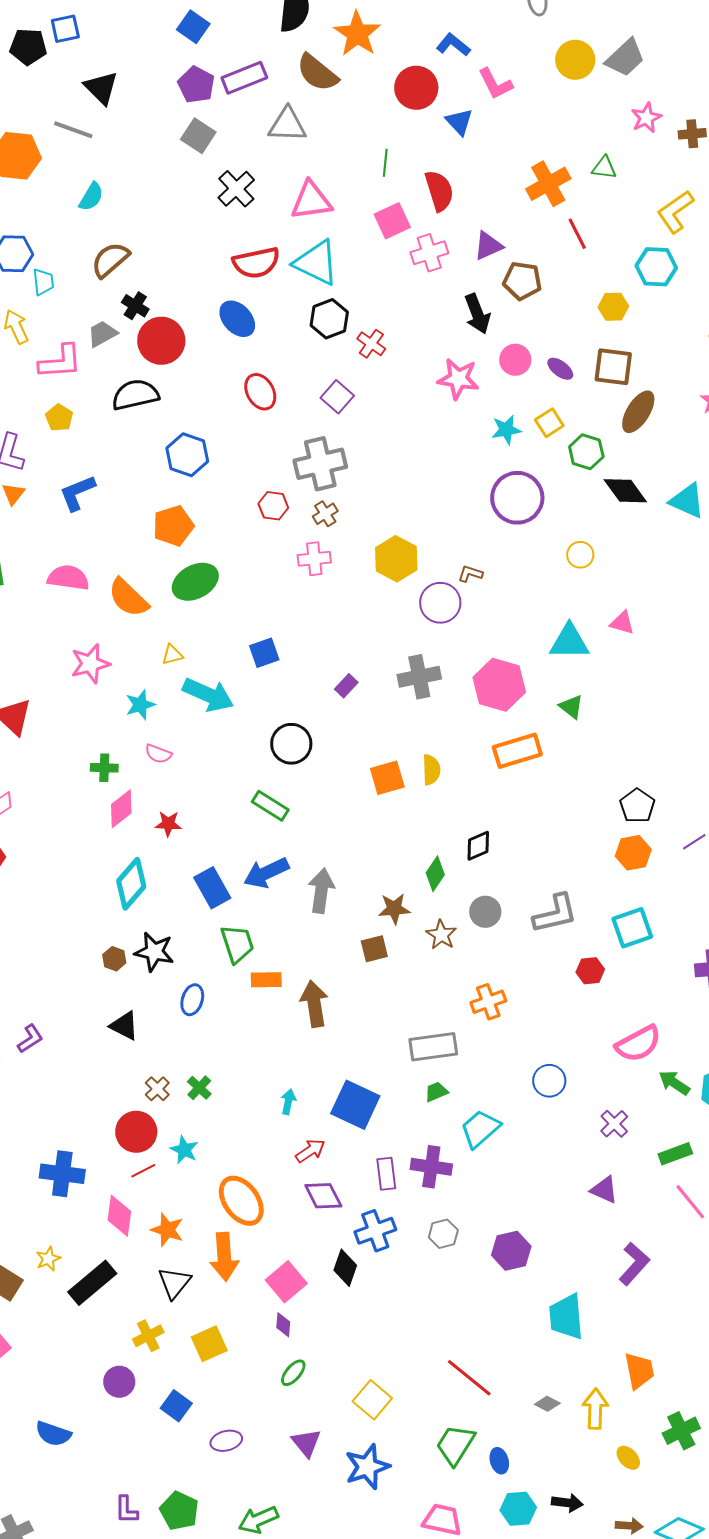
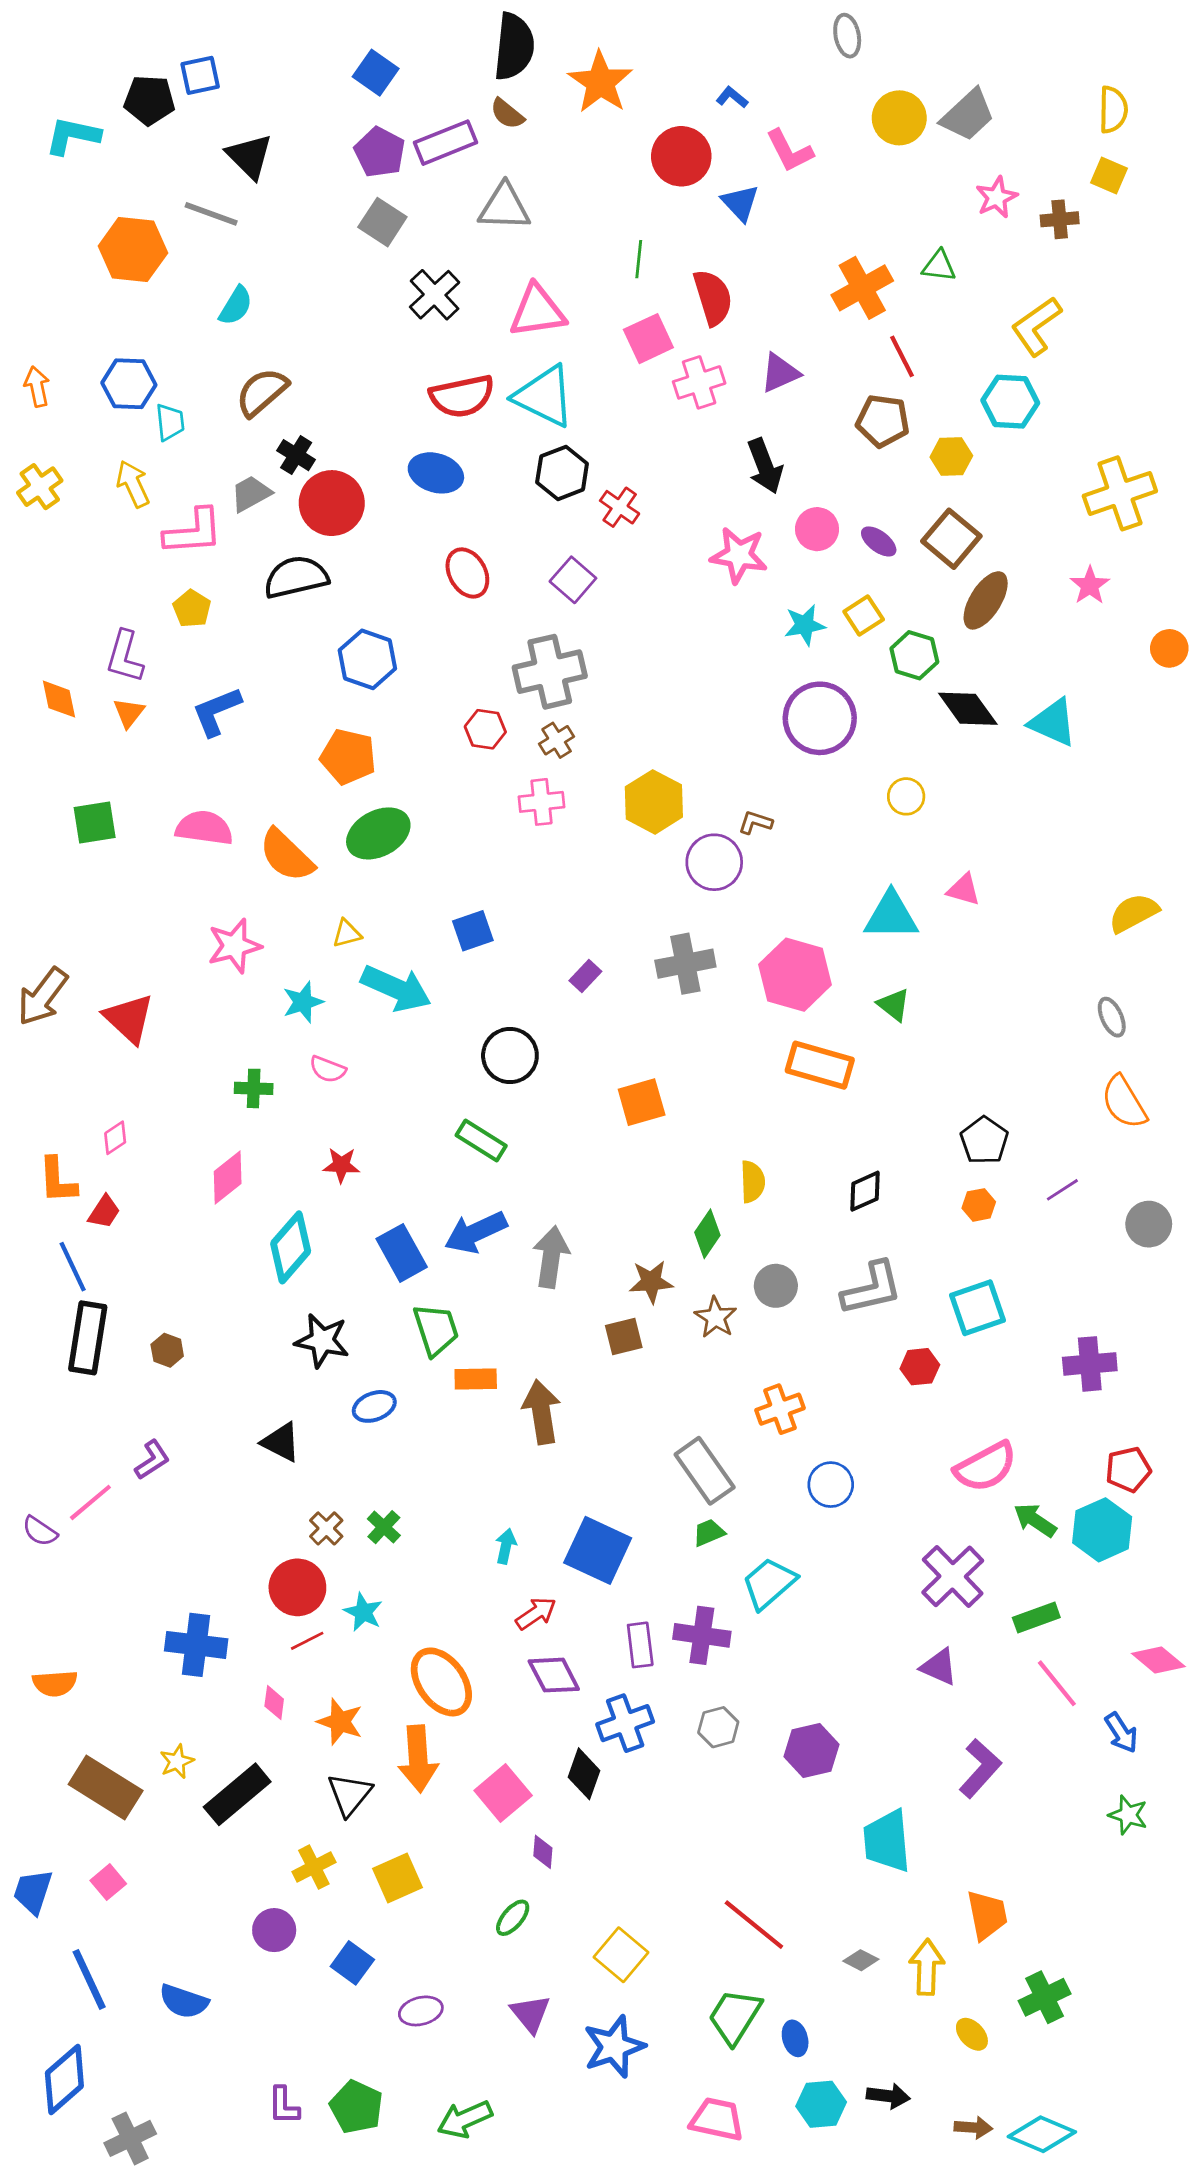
blue L-shape: (453, 45) -> (732, 97), size x0.7
brown semicircle: (317, 73) -> (507, 114), moved, size x0.6
brown pentagon: (522, 281) -> (883, 421), moved
blue ellipse: (237, 319) -> (436, 473), turned -30
brown square: (613, 367) -> (951, 539), turned 33
orange pentagon: (173, 526) -> (348, 757), turned 30
orange rectangle: (517, 751) -> (820, 1065), turned 33
yellow semicircle: (431, 770) -> (753, 1182), moved
pink diamond: (121, 809) -> (228, 1178), moved
black diamond: (478, 846) -> (865, 1191), moved
orange hexagon: (633, 853) -> (979, 1205), size x0.7
brown hexagon: (114, 959) -> (167, 1350), moved
blue ellipse: (192, 1000) -> (374, 1406), turned 52
gray rectangle: (433, 1047) -> (705, 1471), turned 63
blue circle: (549, 1081) -> (831, 1485), moved
purple cross: (614, 1124) -> (953, 1576), size x1.6
pink diamond: (119, 1216) -> (274, 1703), size x0.6
purple diamond: (283, 1325) -> (543, 1852), moved

